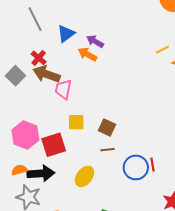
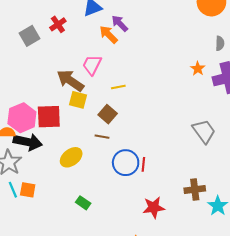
yellow line: (162, 50) -> (118, 87), moved
brown arrow: (46, 74) -> (70, 81), moved
pink trapezoid: (63, 89) -> (92, 65), moved
pink hexagon: (25, 135) -> (22, 118), moved

